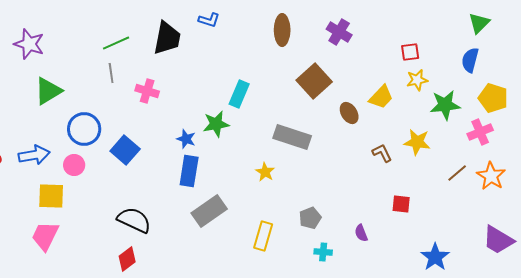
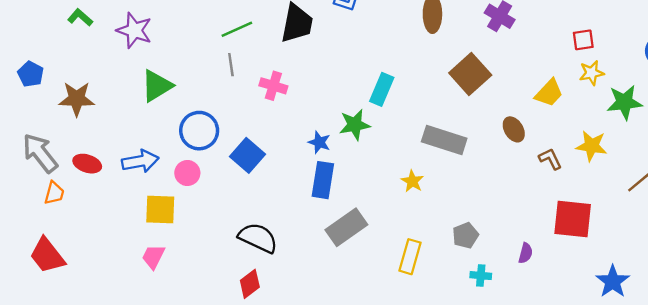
brown ellipse: (349, 113) -> (514, 129), moved
red square: (401, 204) -> (573, 219), size x1.8
purple semicircle: (361, 233) -> (526, 253), turned -144
pink trapezoid: (45, 236) -> (153, 257), size x0.7

